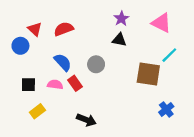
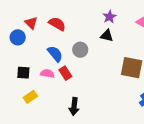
red semicircle: (64, 29) -> (57, 24), turned 48
gray circle: (96, 64) -> (80, 50), moved
black arrow: (86, 120) -> (74, 107), turned 72

